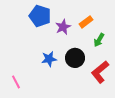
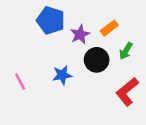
black circle: (75, 58) -> (97, 60), moved
pink line: (16, 82) -> (20, 82), moved

